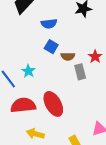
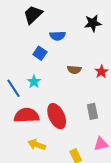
blue square: (51, 47) -> (40, 53), moved
gray rectangle: (80, 72) -> (92, 111), moved

